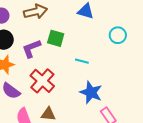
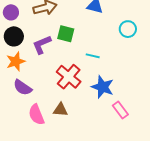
red cross: (42, 81) -> (69, 77), moved

